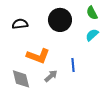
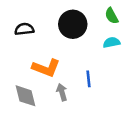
cyan semicircle: (92, 35) -> (112, 42), turned 32
gray arrow: (51, 76) -> (62, 92), turned -64

